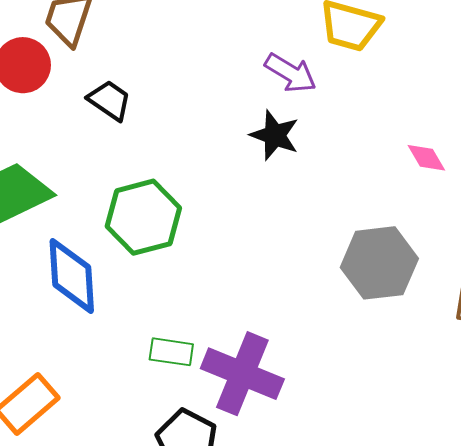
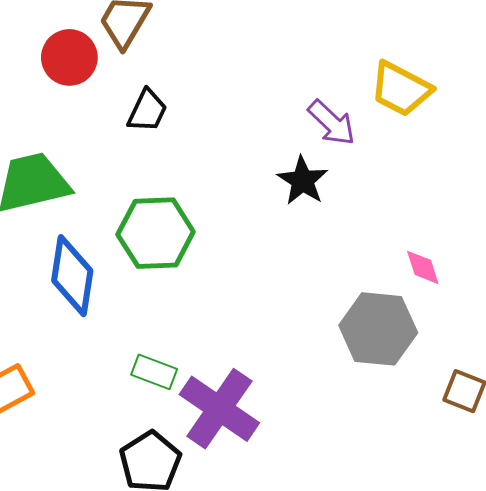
black trapezoid: (110, 100) -> (147, 111), turned 69
pink diamond: (426, 158) -> (423, 267), moved

